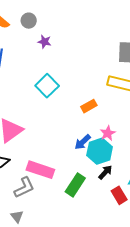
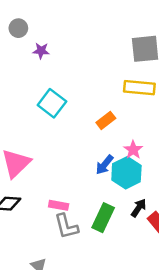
pink rectangle: (40, 170) -> (59, 205), size x0.6
black arrow: (105, 172) -> (139, 208), moved
gray L-shape: (24, 188) -> (66, 226), moved, turned 110

